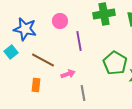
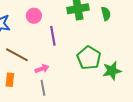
gray line: (83, 93) -> (43, 88), moved

